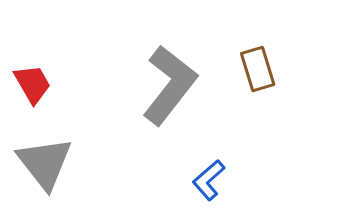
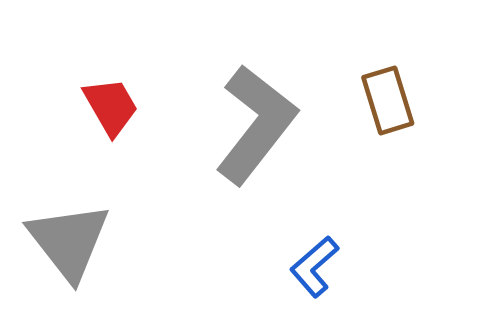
red trapezoid: (33, 84) -> (111, 106), moved

